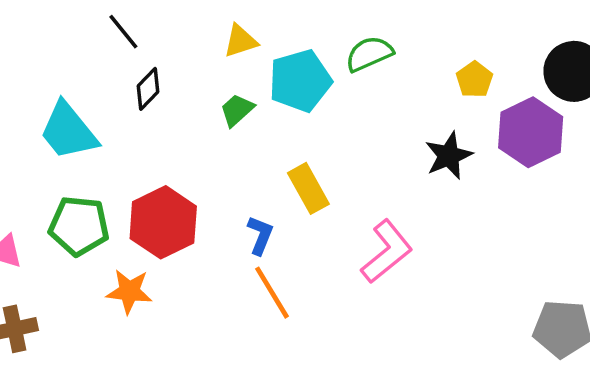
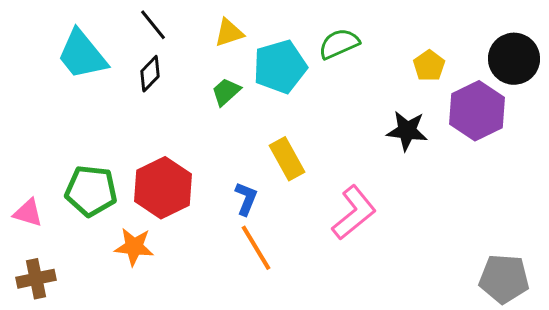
black line: (123, 32) -> (153, 25), moved
cyan trapezoid: (68, 131) -> (82, 55), moved
black star: (449, 156) -> (407, 131), turned 30

